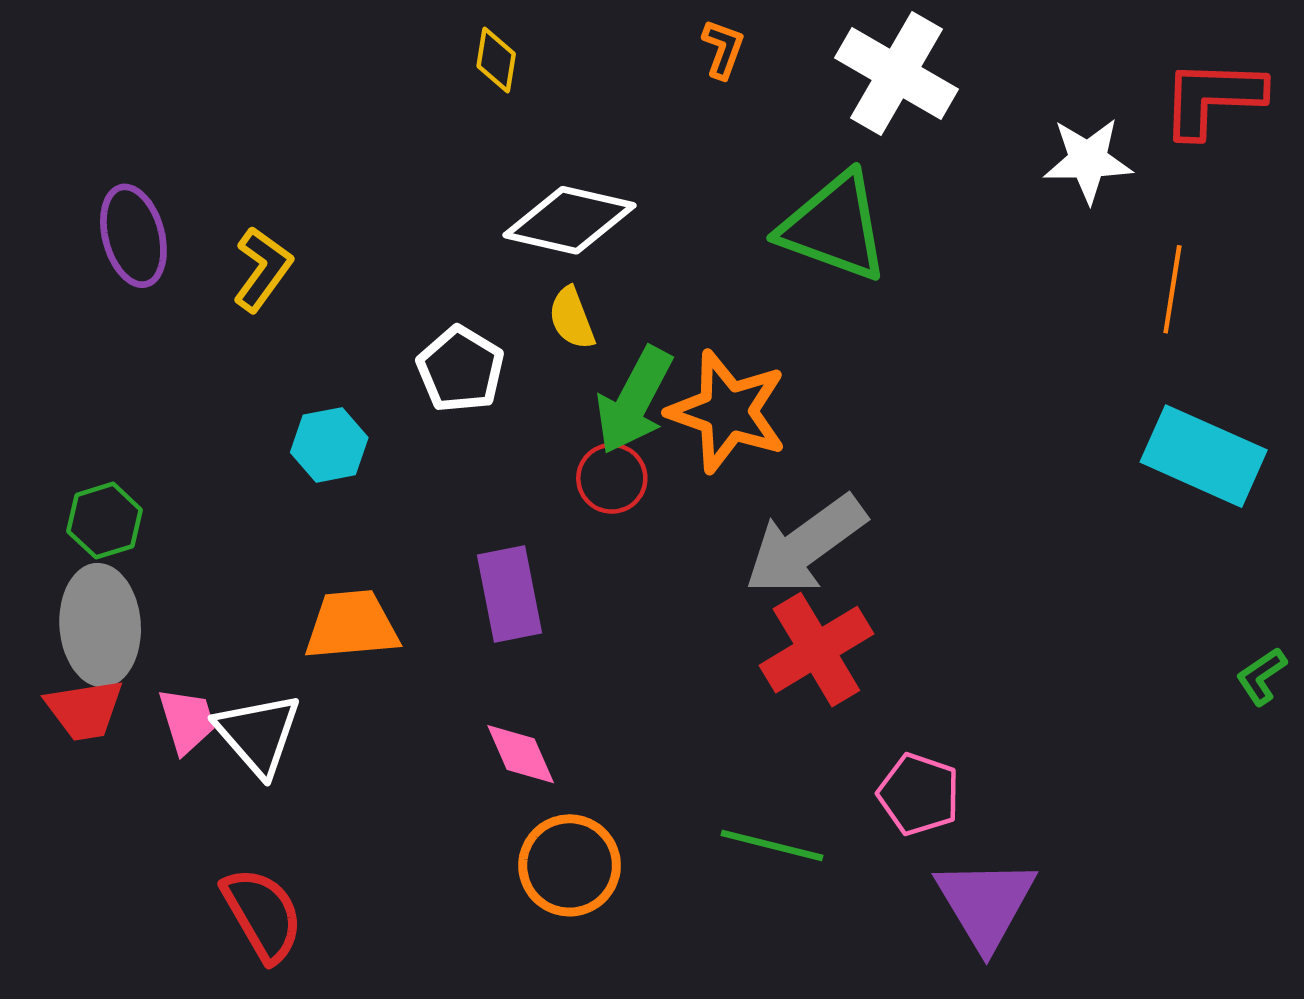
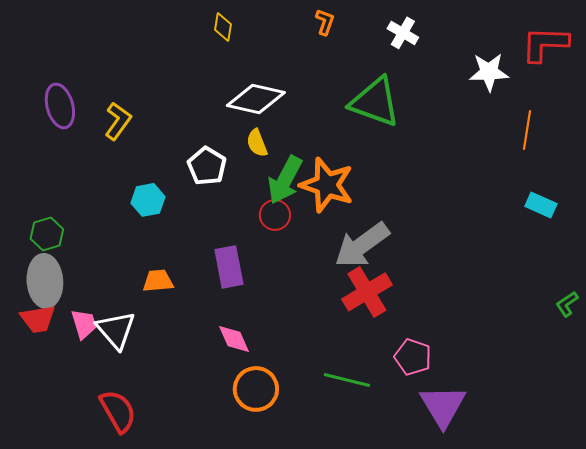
white cross: (897, 73) -> (403, 33), size x0.6
cyan rectangle: (1204, 456) -> (541, 205), size x0.6
orange trapezoid: (352, 625) -> (158, 281), size x0.7

